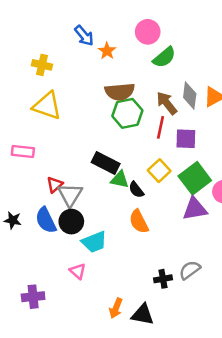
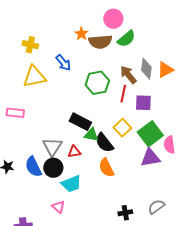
blue arrow: (84, 36) -> (63, 63), moved
brown semicircle: (120, 92) -> (100, 42), moved
yellow triangle: (47, 106) -> (34, 77), turned -30
red triangle: (55, 185) -> (74, 152), moved, turned 32
black semicircle: (136, 190) -> (104, 143), size x1.5
gray semicircle: (190, 270) -> (156, 207), moved

